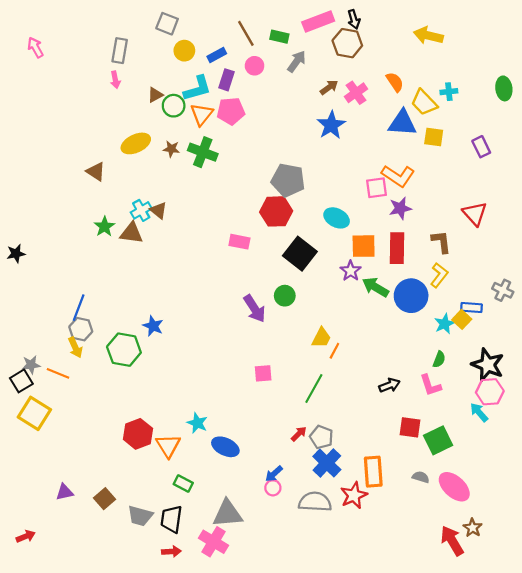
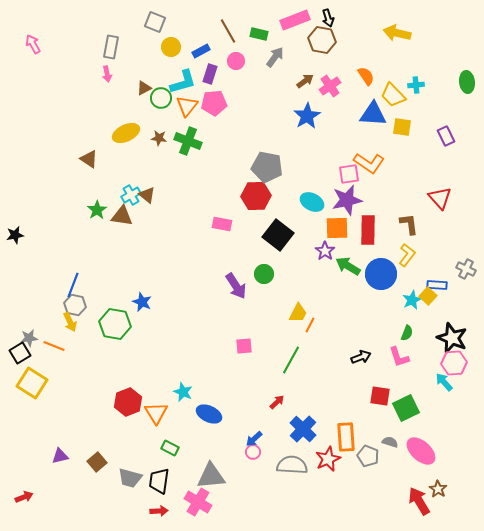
purple star: (400, 208) -> (347, 200), moved, size x1.4
gray pentagon: (321, 437) -> (368, 456), moved

